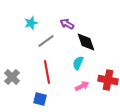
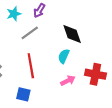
purple arrow: (67, 24) -> (39, 11), moved, turned -88

